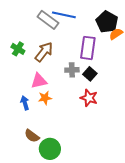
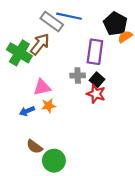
green cross: (18, 49) -> (19, 53), size x1.6
brown arrow: (44, 52) -> (40, 44), moved
red star: (89, 98) -> (96, 94), moved
blue arrow: (25, 103) -> (27, 111), turned -96

